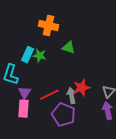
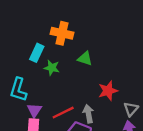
cyan rectangle: (28, 55) -> (37, 53), moved
red star: (82, 88) -> (108, 91), moved

